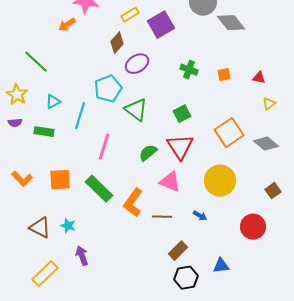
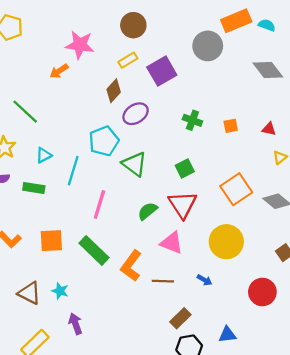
gray diamond: (231, 23) -> (268, 70), moved

